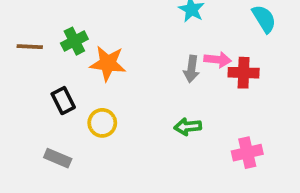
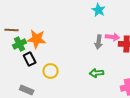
green cross: (74, 41) -> (20, 44), moved
orange star: (108, 63) -> (37, 39), moved

